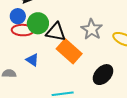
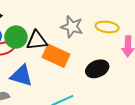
blue triangle: (32, 60) -> (22, 76), size x1.6
black ellipse: (103, 75) -> (97, 69), turned 40

